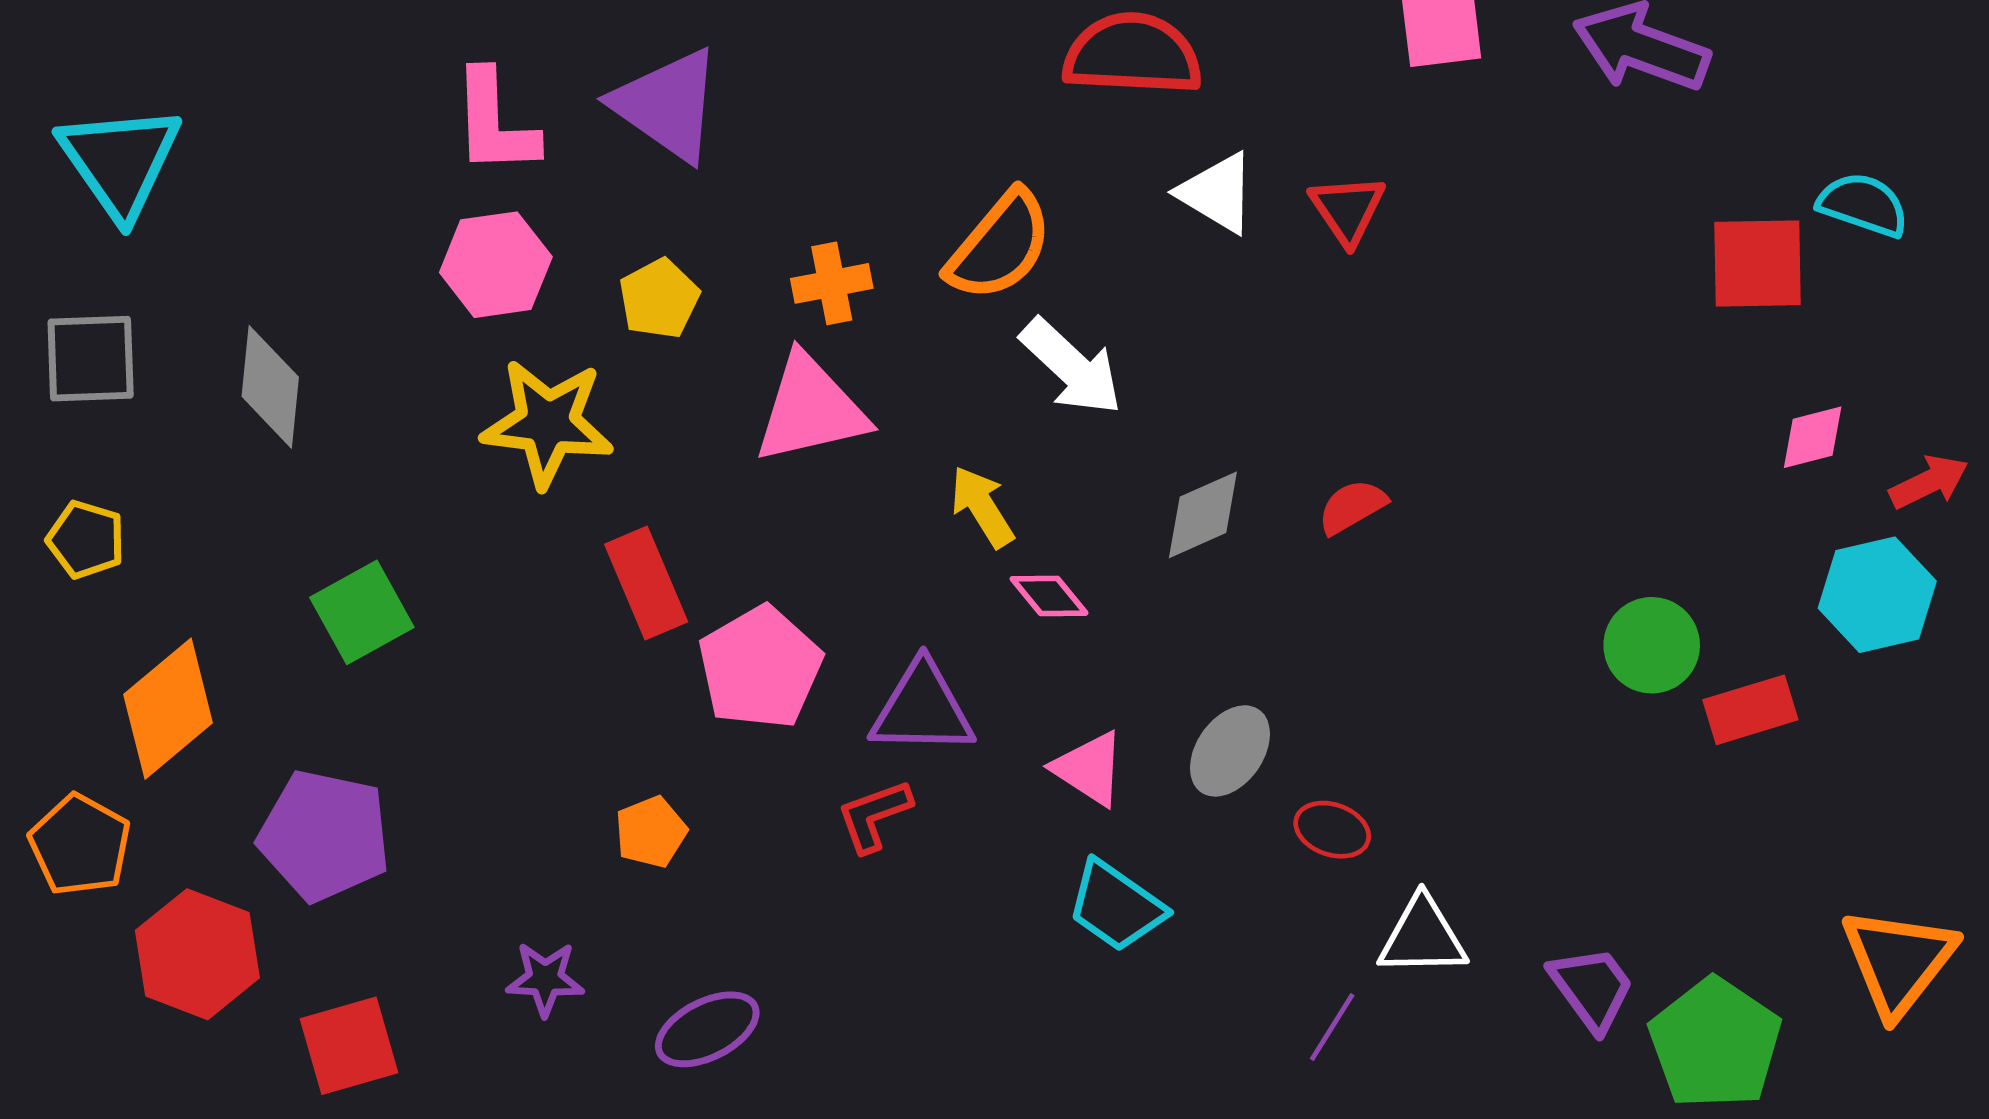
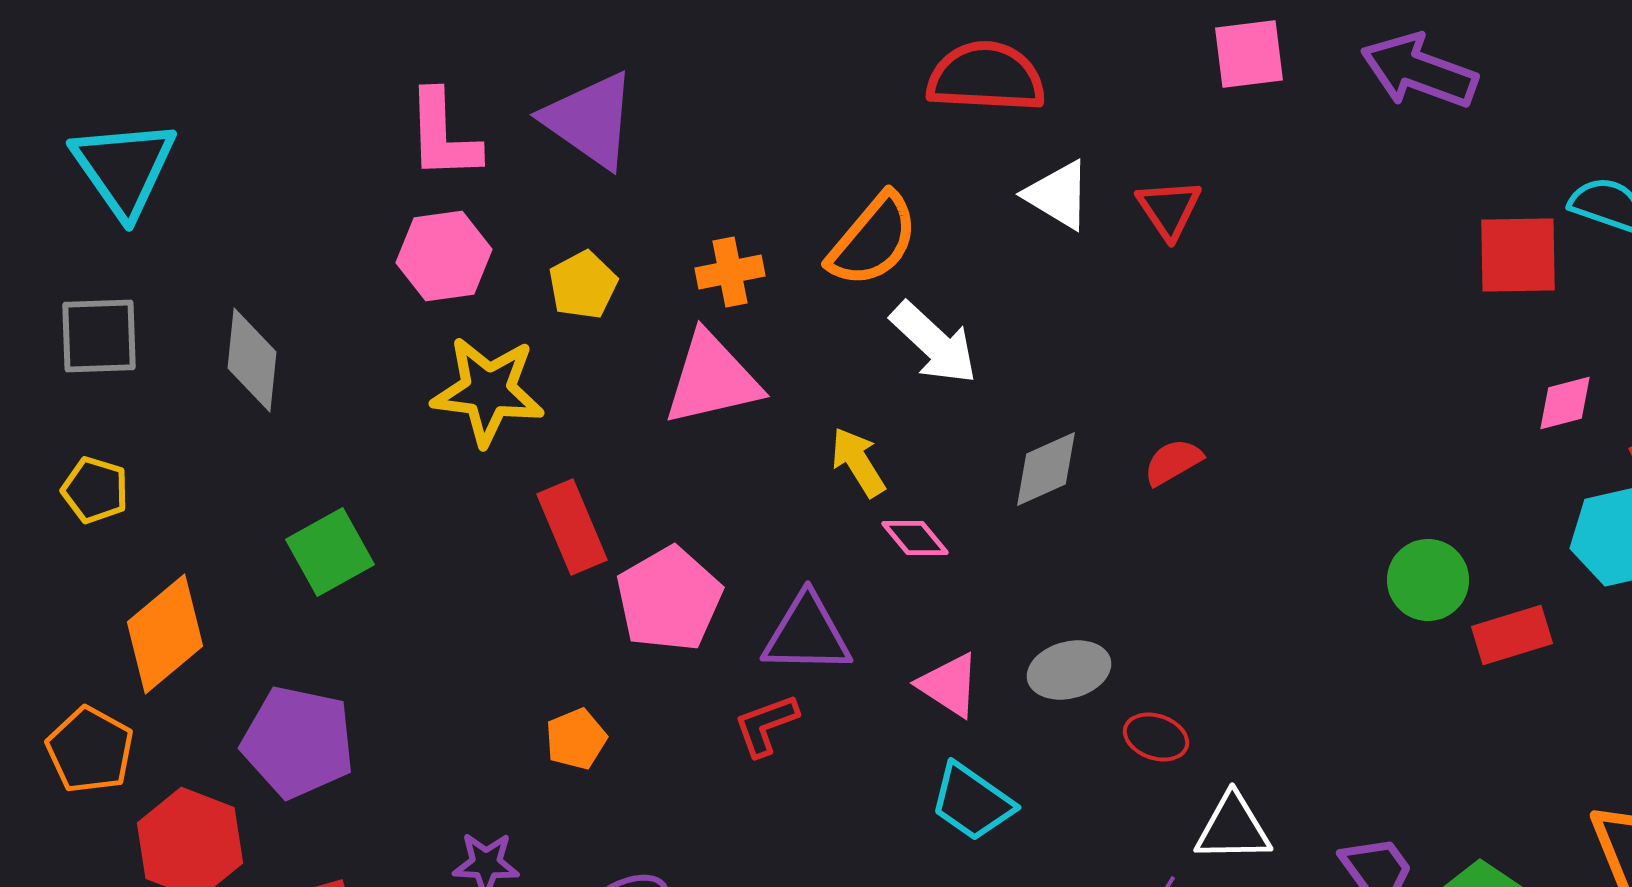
gray ellipse: (1230, 751) -> (1069, 670), turned 40

